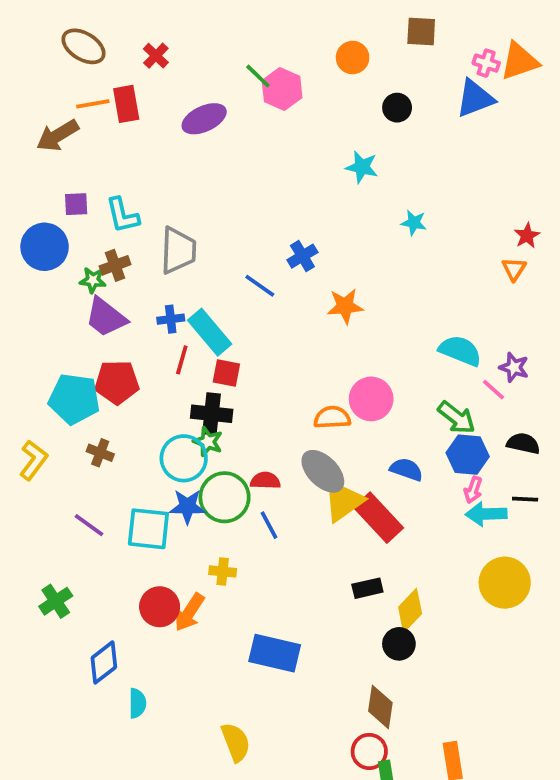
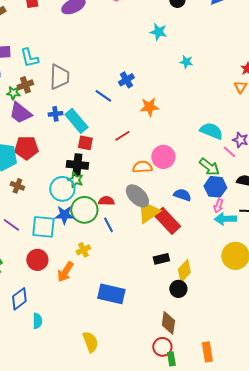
red line: (182, 360) -> (122, 136), moved, turned 42
yellow cross: (223, 571) -> (83, 250), turned -32
red circle: (160, 607) -> (37, 260), moved

